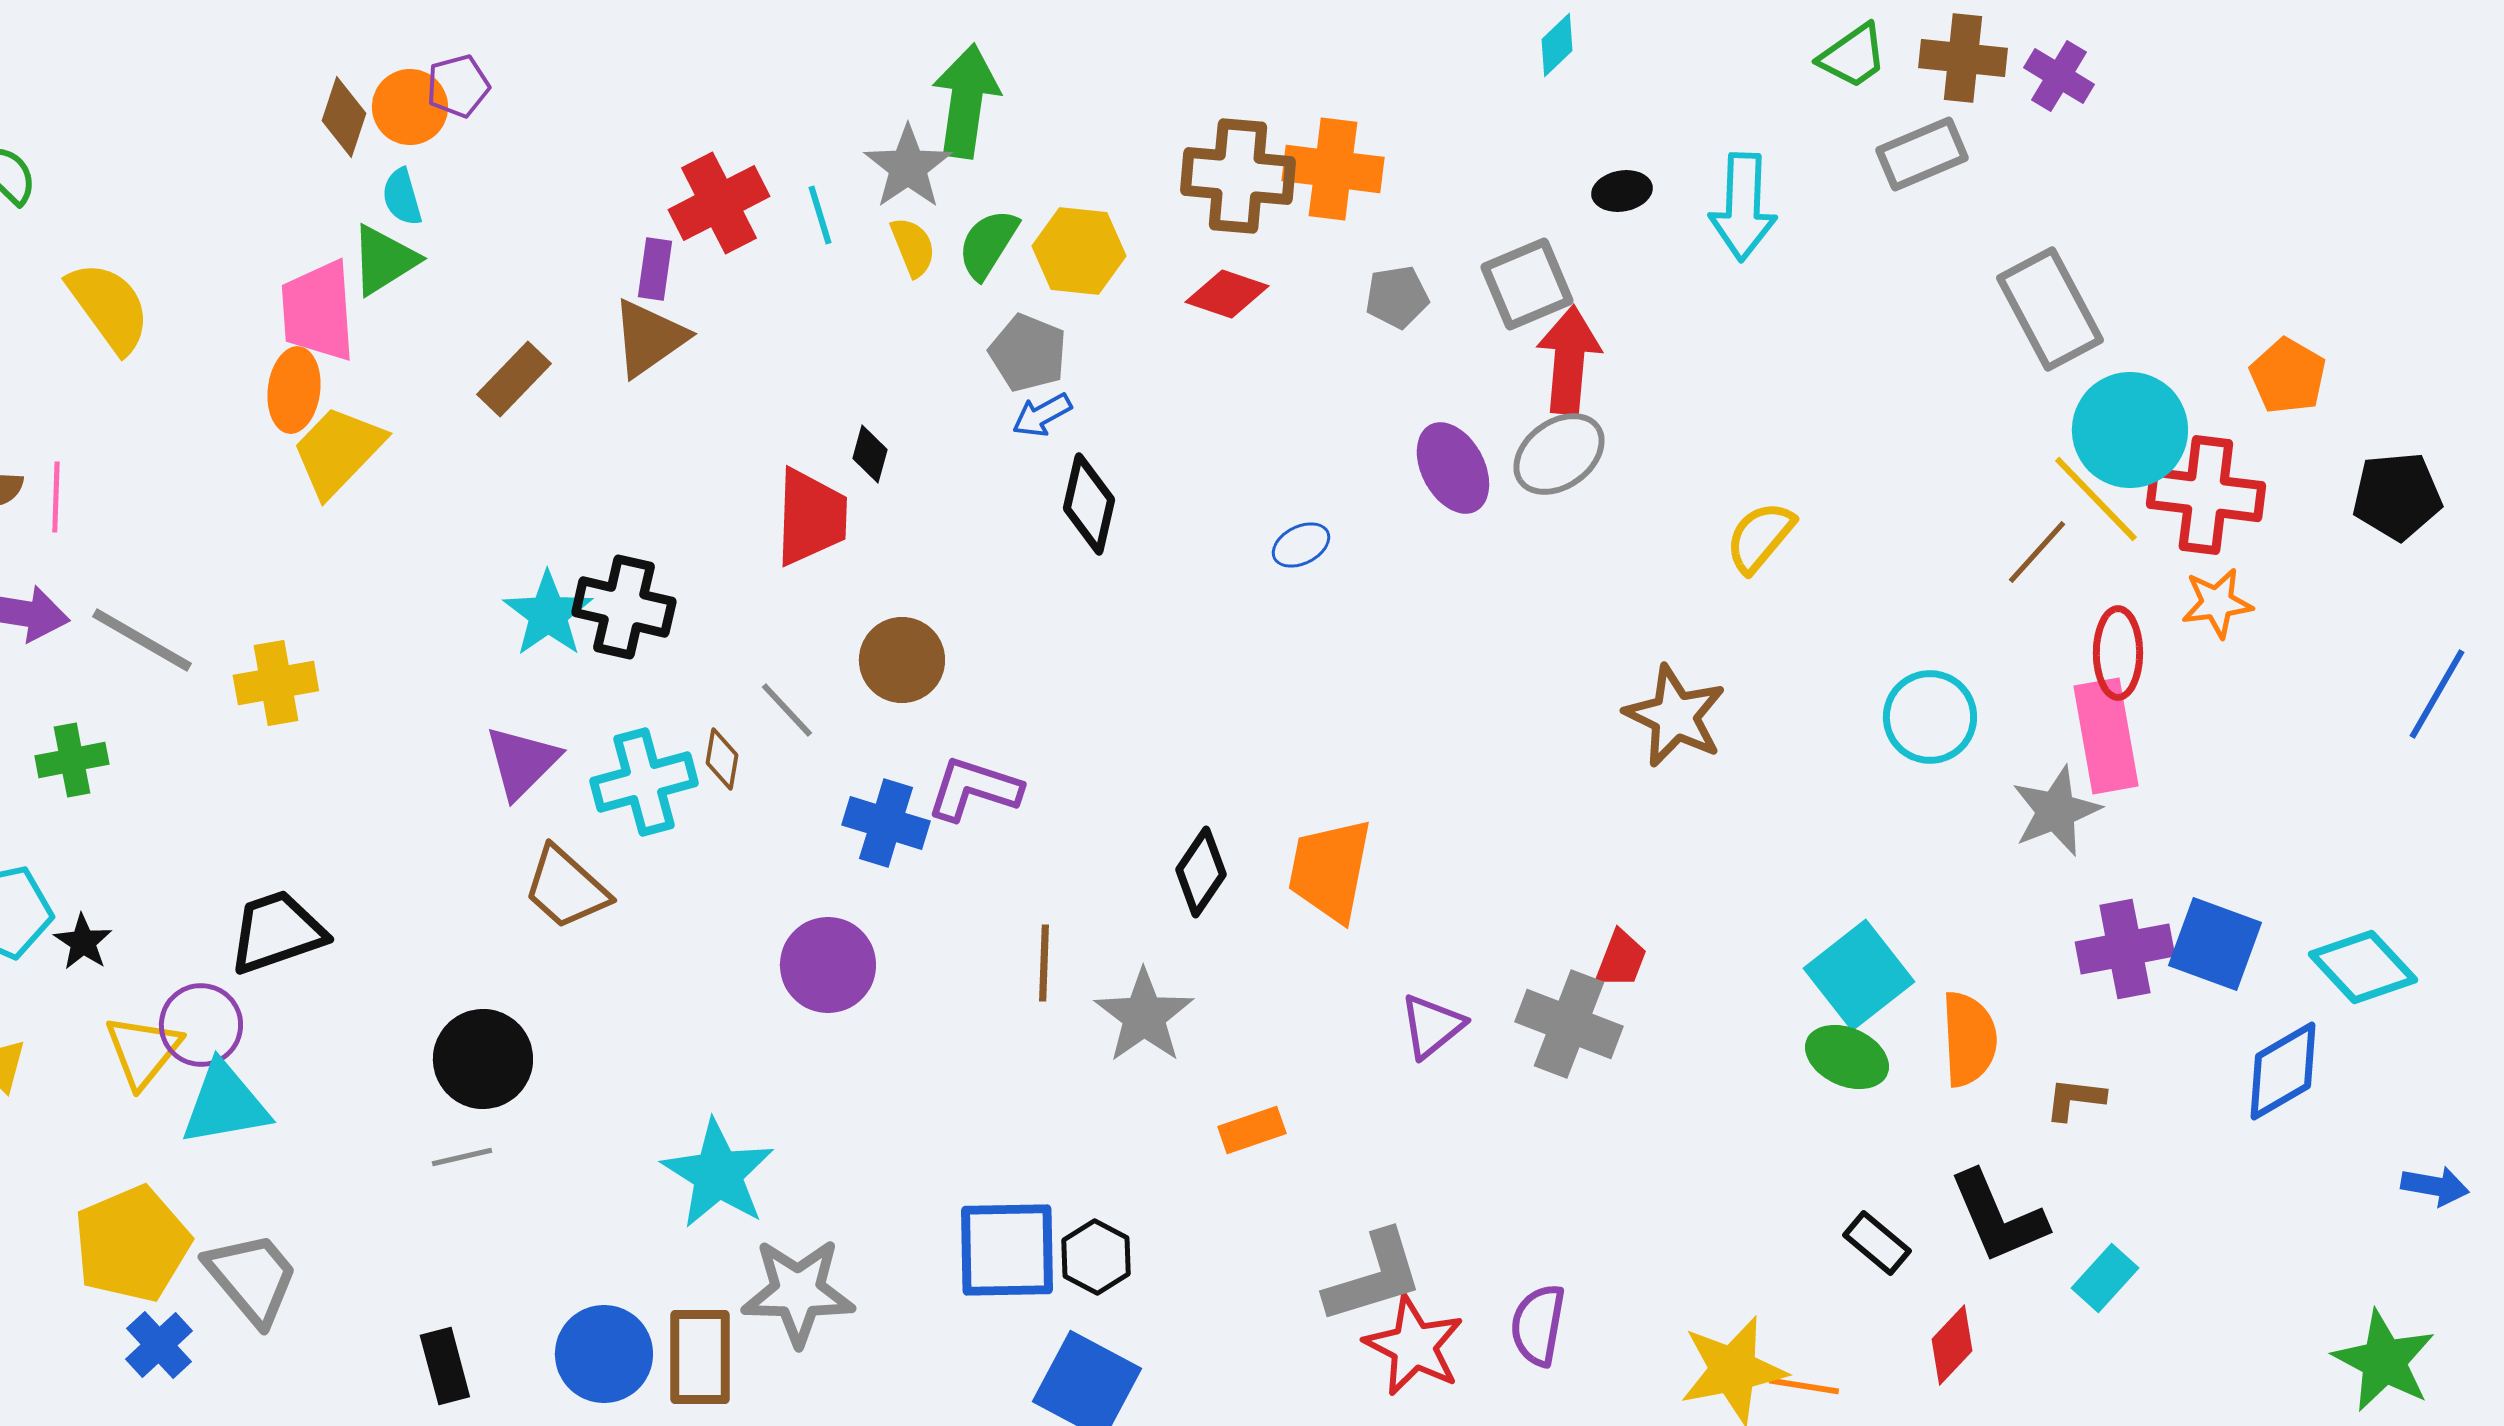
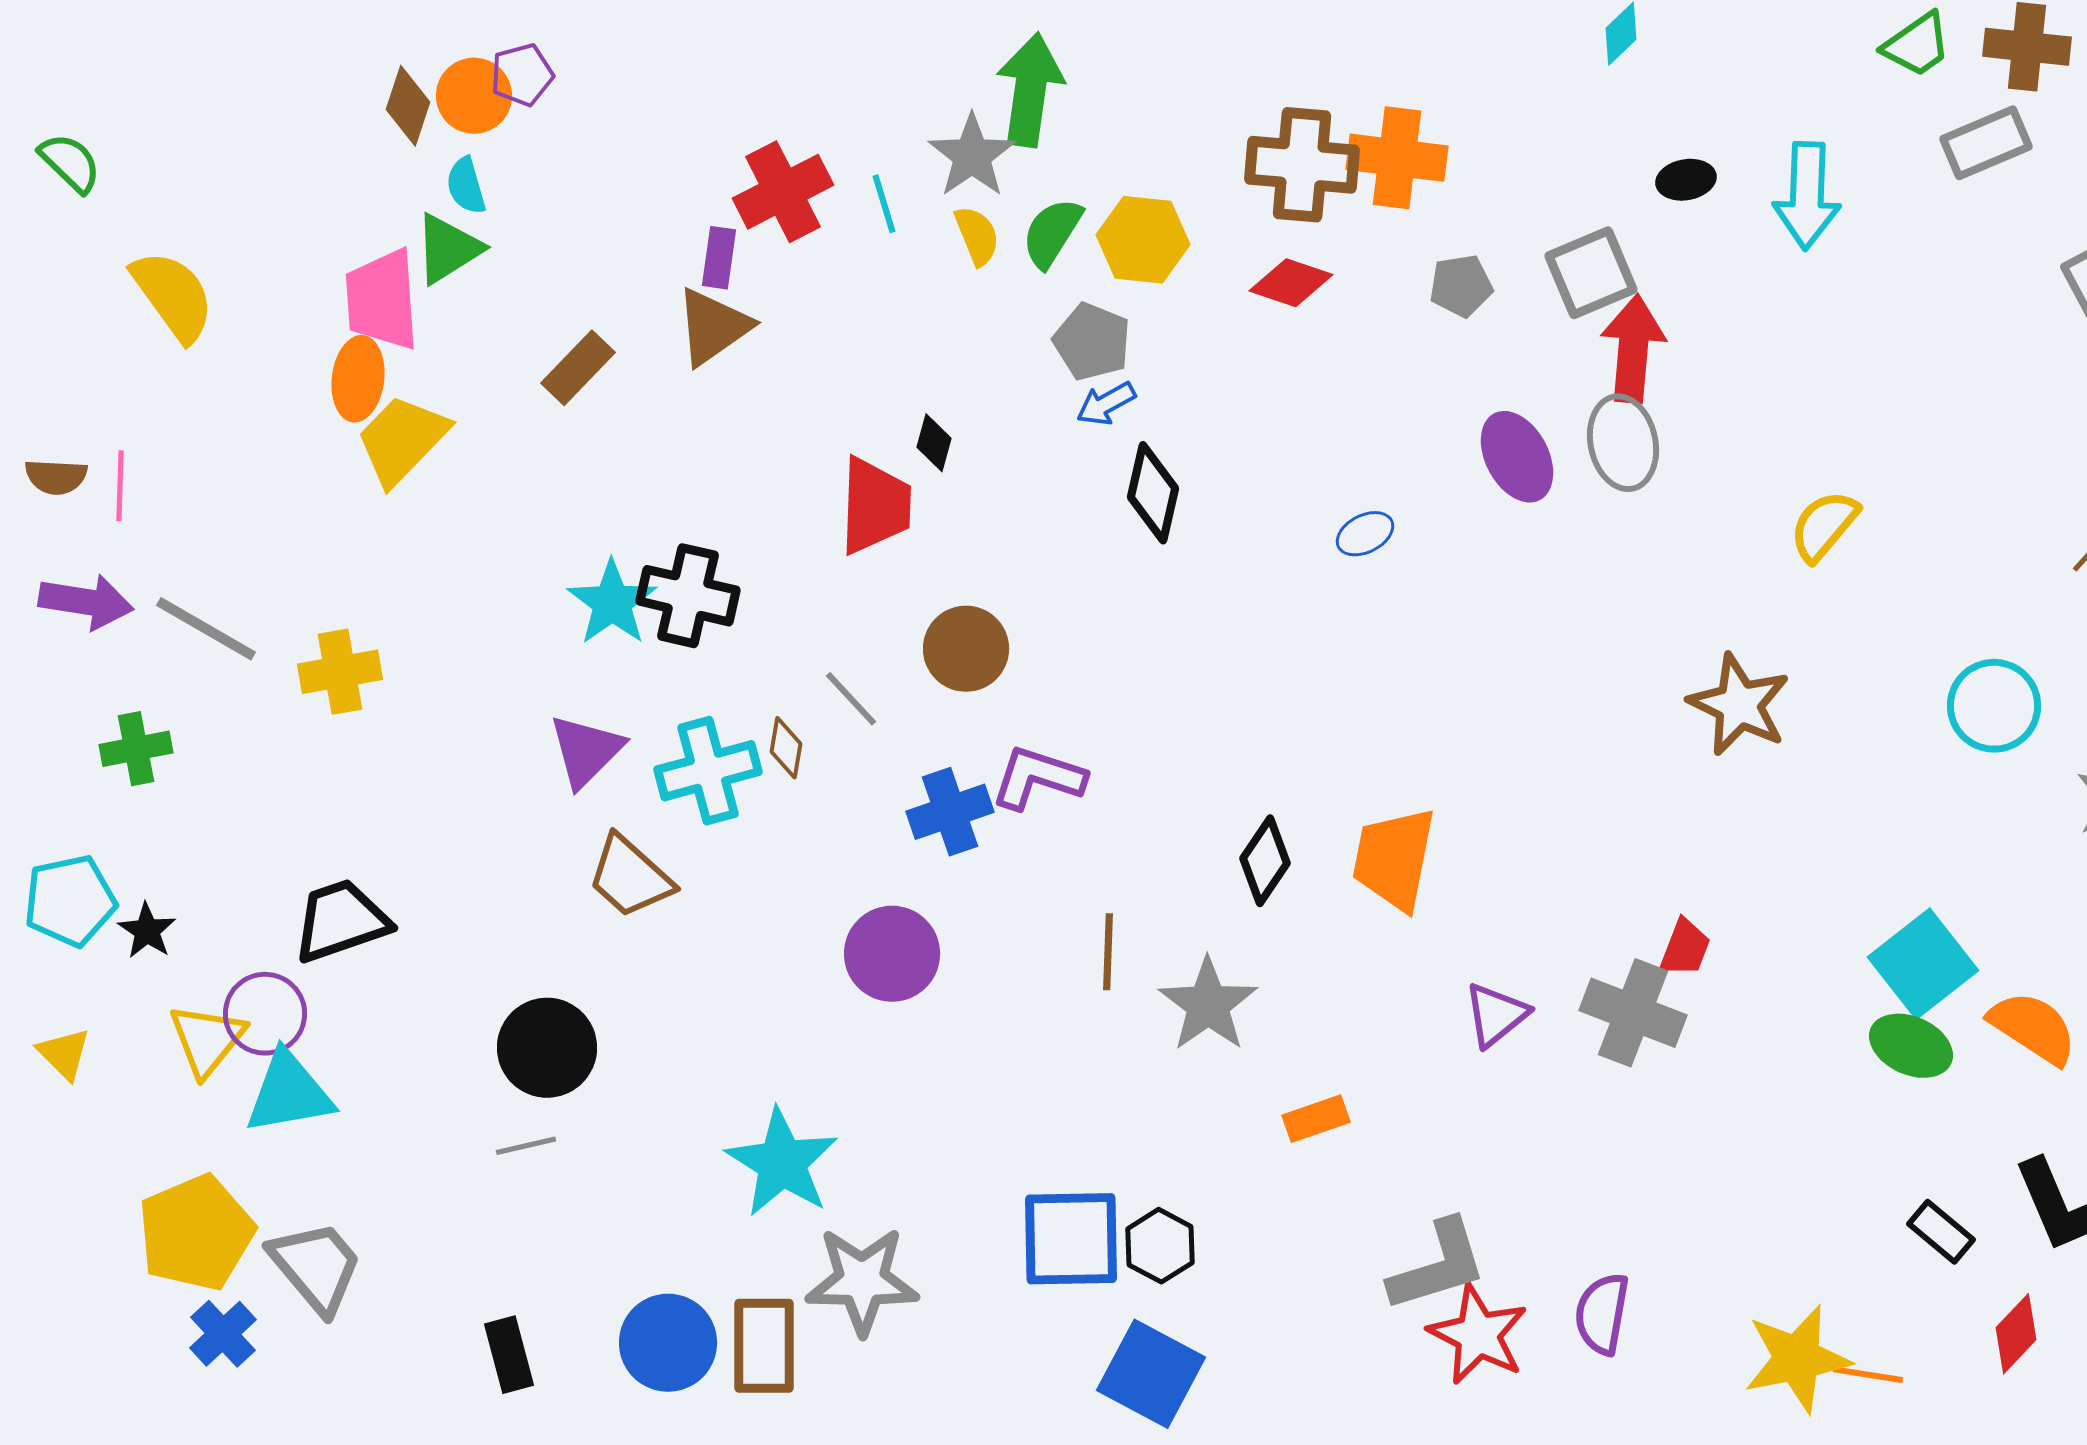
gray ellipse: (1559, 454) -> (1623, 443), turned -66
blue cross: (886, 823) -> (950, 812), turned -36
orange semicircle: (1969, 1039) -> (2033, 1028), turned -54

